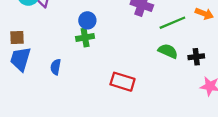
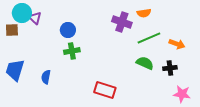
orange arrow: (204, 14) -> (177, 44), moved
blue circle: (87, 20) -> (68, 30), moved
brown square: (17, 37) -> (12, 30), moved

